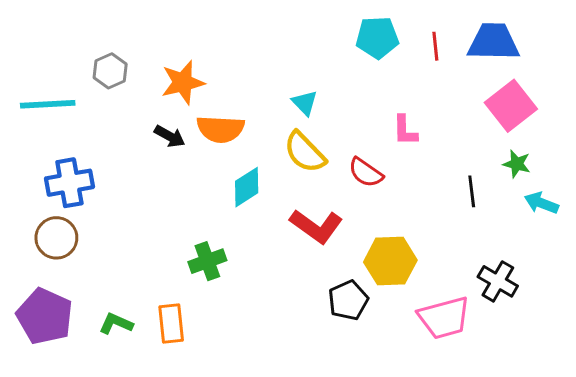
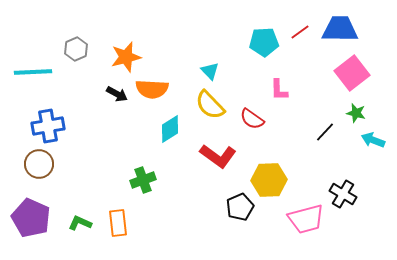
cyan pentagon: (377, 37) -> (264, 42), moved
red line: (435, 46) -> (300, 32), turned 60
black line: (472, 191) -> (325, 132), turned 50

